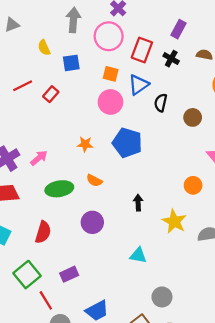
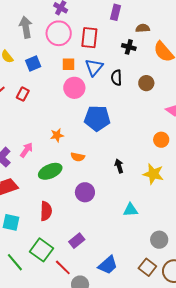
black cross: (171, 59) -> (129, 47), moved
orange star: (85, 144) -> (57, 135), moved

